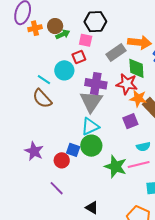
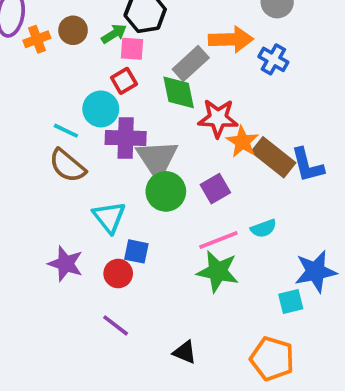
green arrow: (63, 34) -> (114, 34), moved
green diamond: (136, 68) -> (179, 92), moved
purple cross: (96, 84) -> (126, 138), moved
orange star: (138, 98) -> (242, 142), turned 30
purple square: (130, 121) -> (215, 189), moved
cyan triangle: (90, 126) -> (109, 217), moved, turned -36
green circle: (91, 146) -> (166, 191), moved
pink line: (139, 164) -> (218, 240), moved

